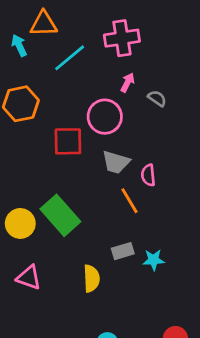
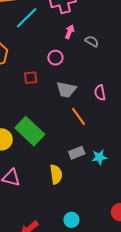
pink circle: (105, 117) -> (55, 58), size x0.6
red square: (68, 141) -> (31, 78), size x0.6
pink semicircle: (148, 175) -> (100, 93), moved

